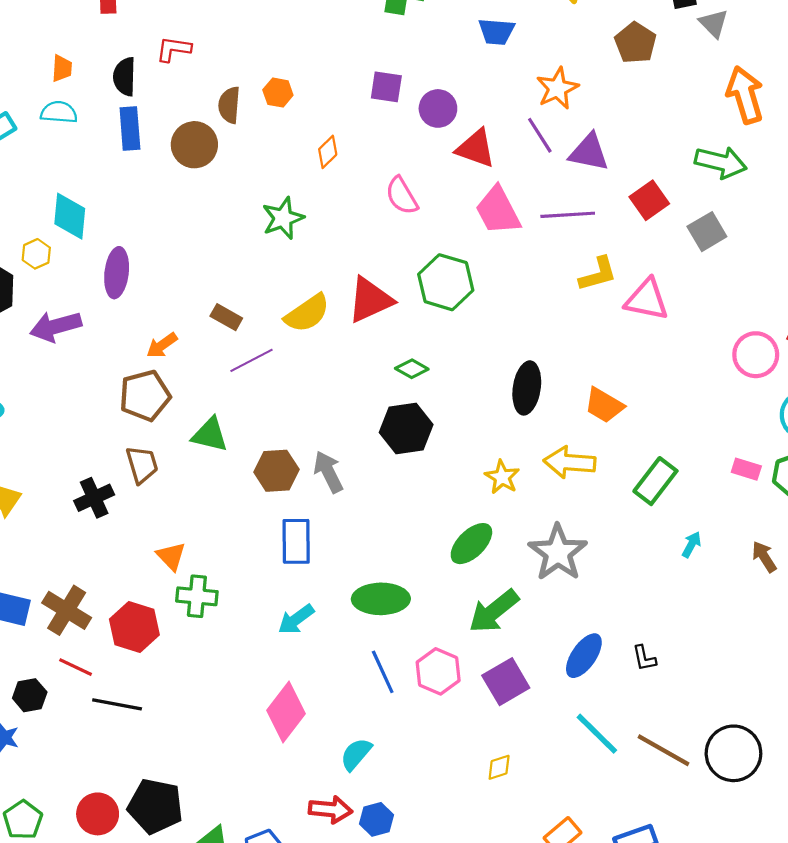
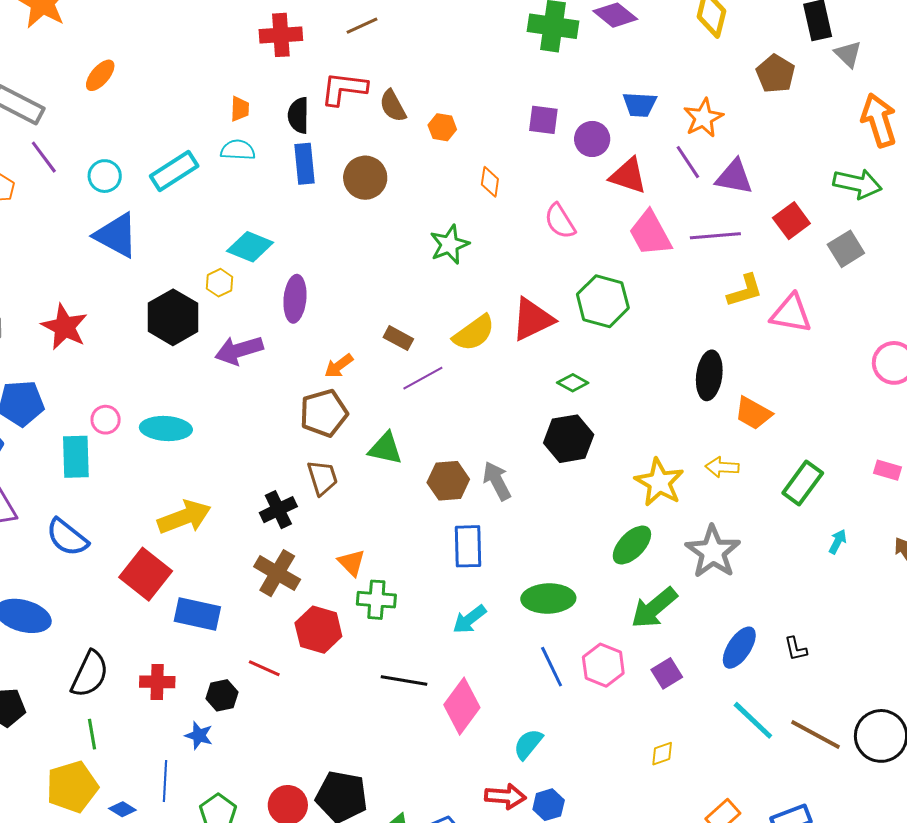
blue trapezoid: (496, 32) -> (640, 104), moved
red L-shape: (174, 49) -> (344, 89), size x1.4
brown semicircle: (229, 105) -> (393, 106), moved, turned -32
orange diamond: (328, 152) -> (490, 182), turned -36
cyan diamond: (70, 216) -> (250, 247), turned -72
black ellipse: (527, 388) -> (709, 375), moved
yellow arrow: (570, 462) -> (722, 467), size x0.7
yellow star: (502, 477) -> (659, 482), size x1.5
brown cross: (67, 610) -> (277, 573), moved
purple square: (506, 682) -> (667, 673), size x0.7
black line: (117, 704) -> (404, 681), moved

